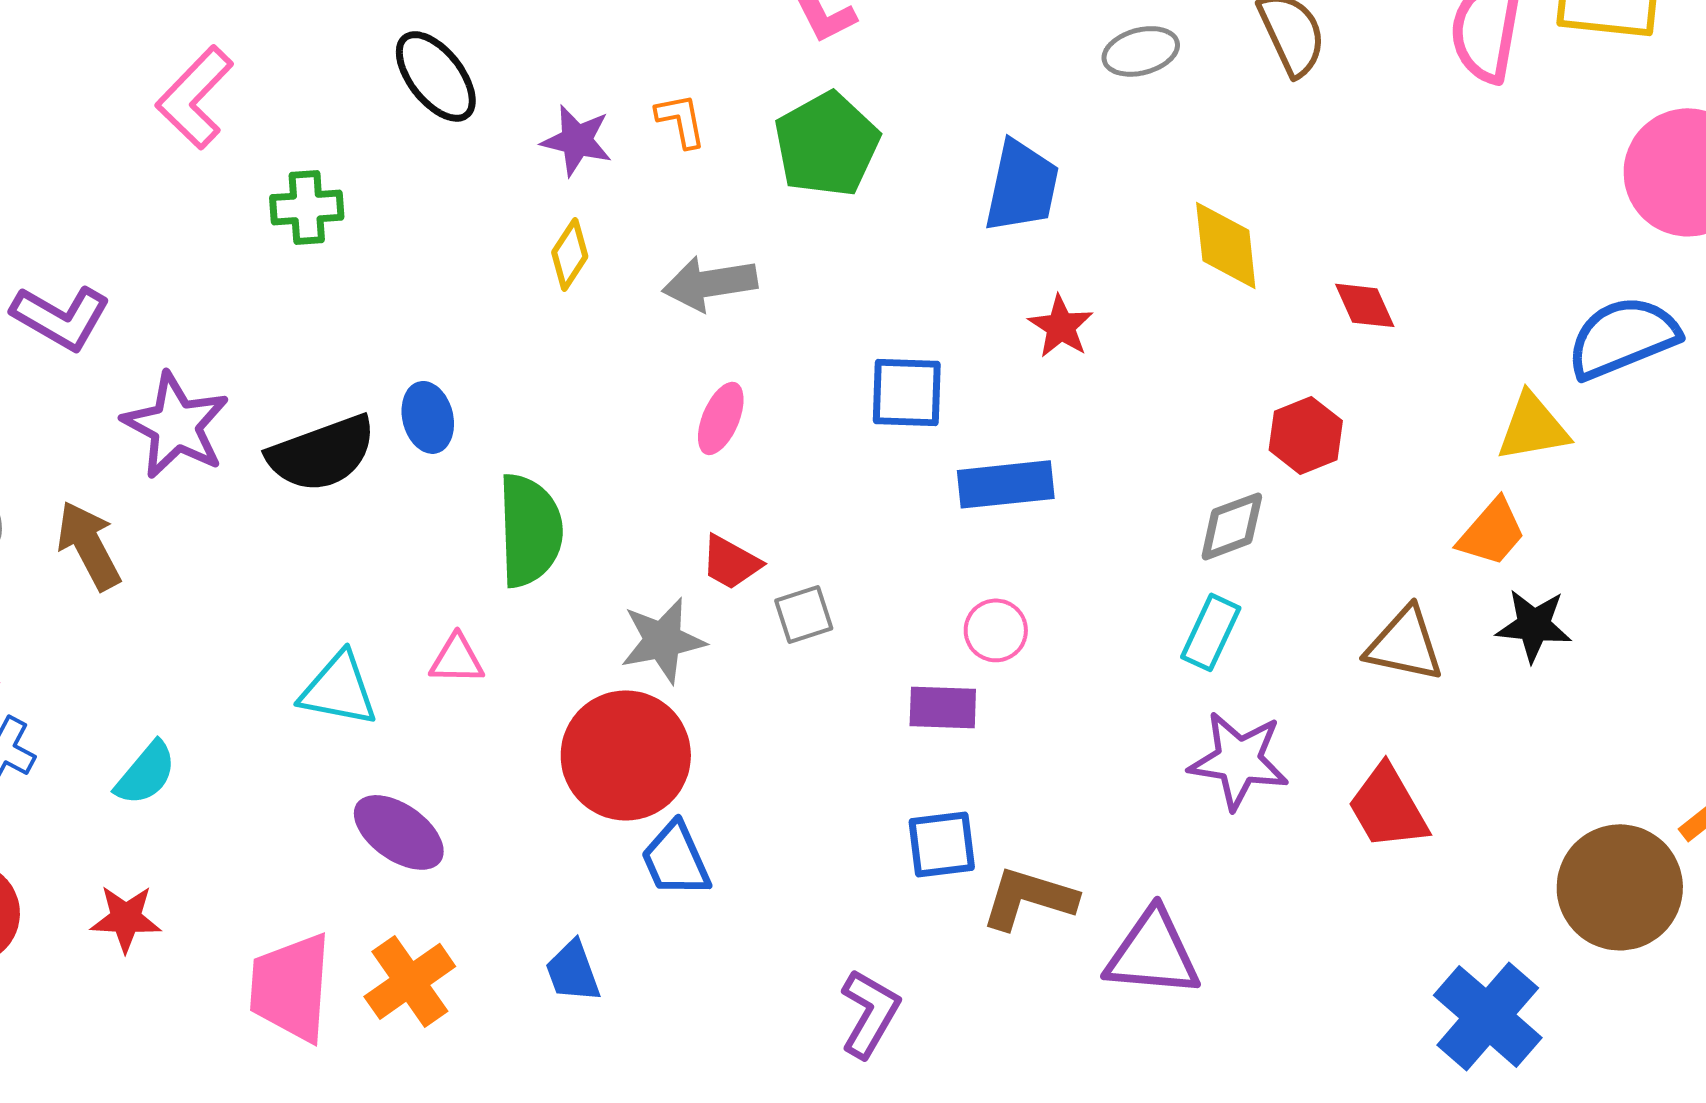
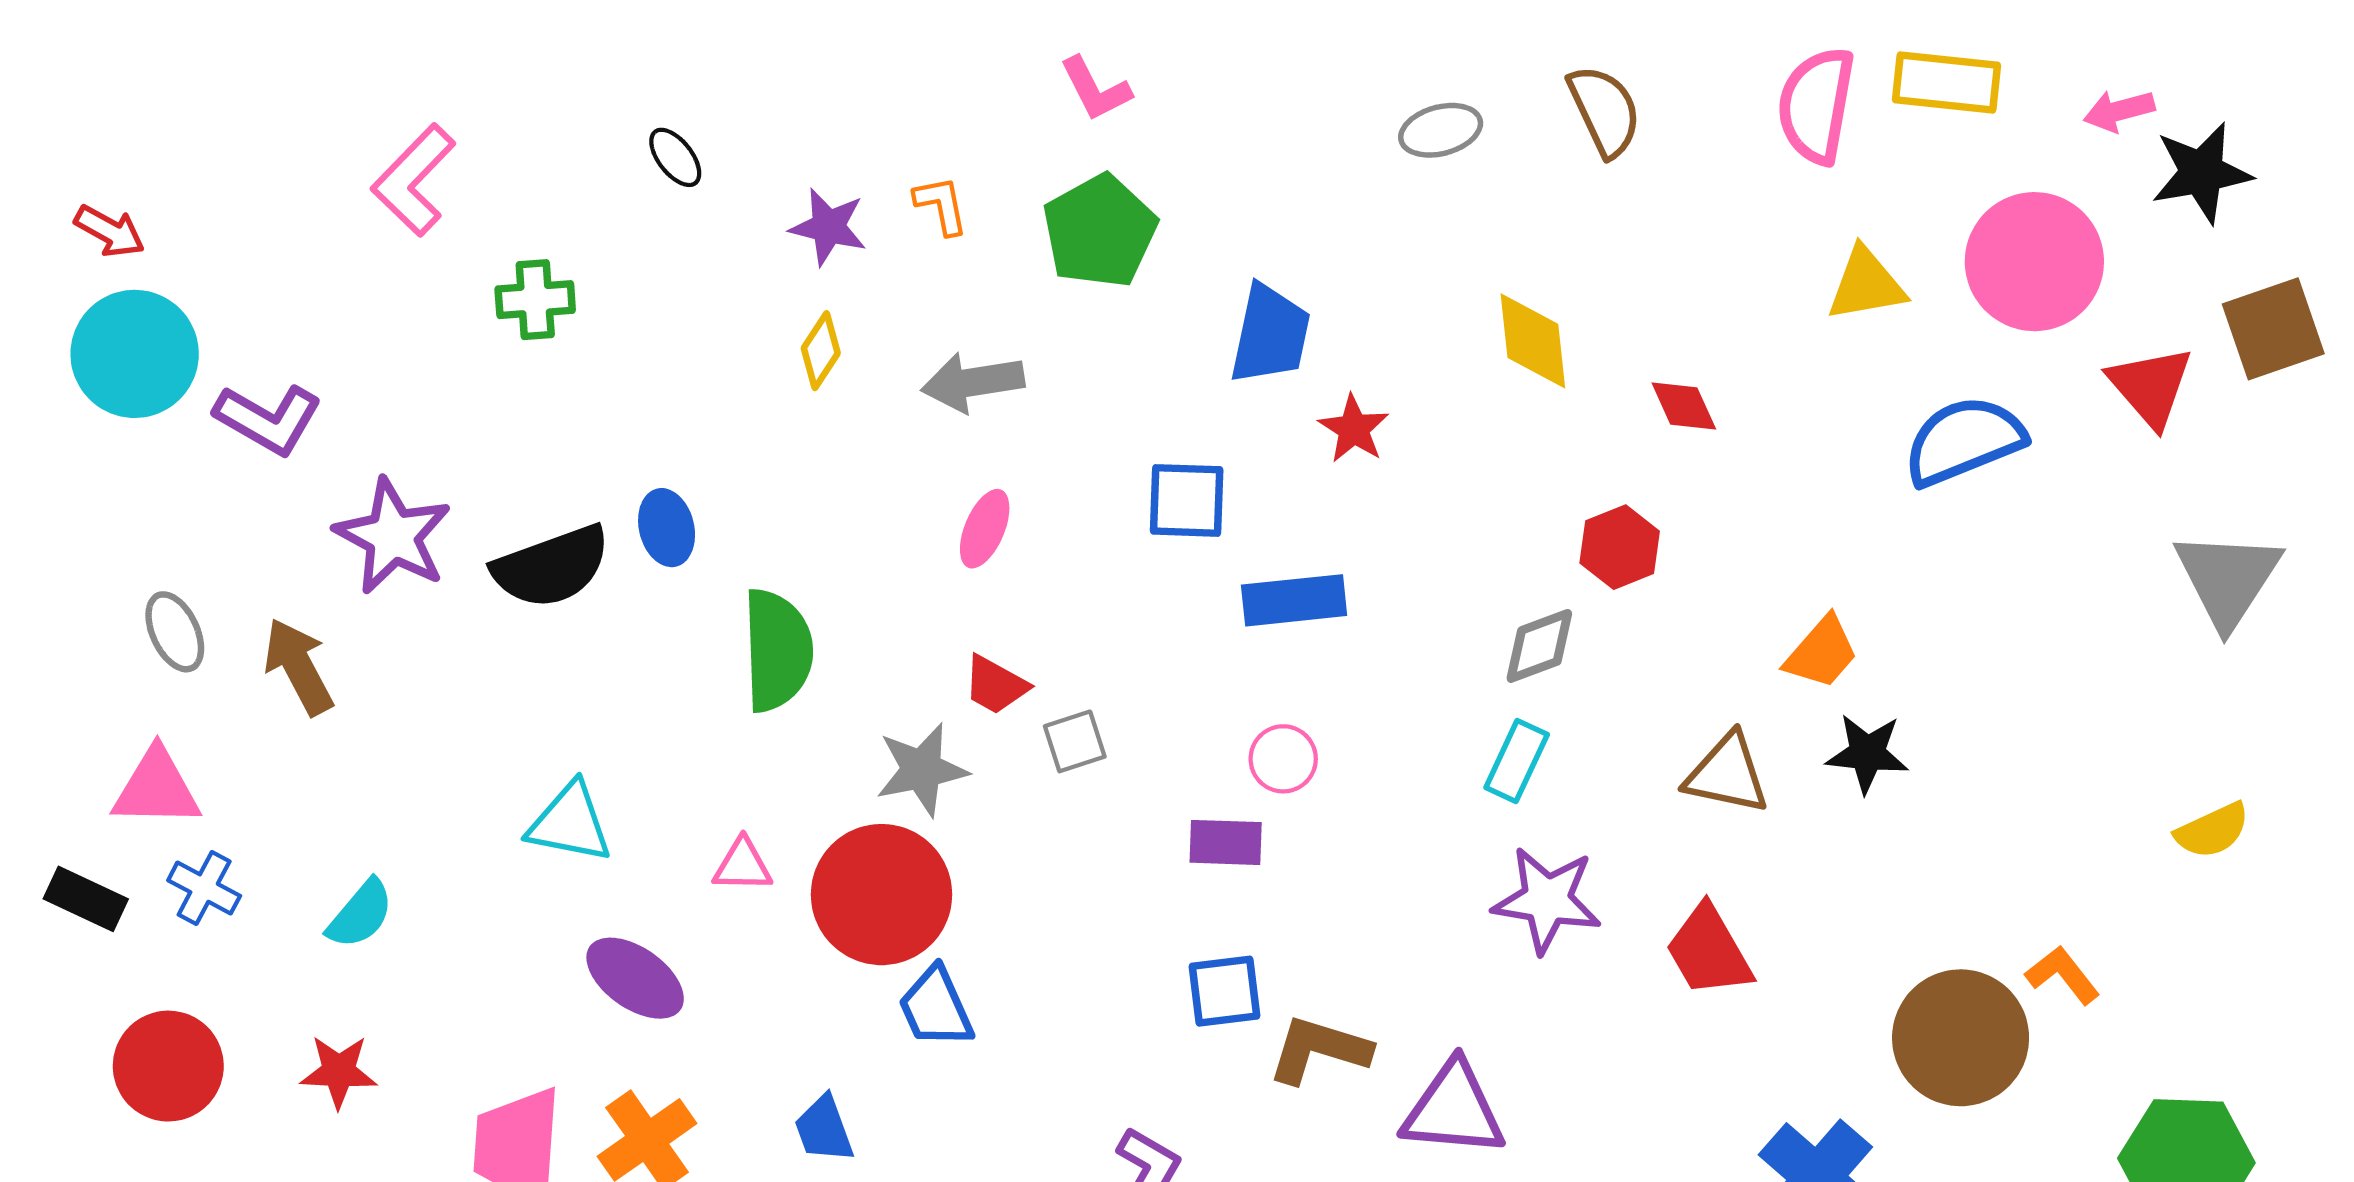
black ellipse: (436, 76) -> (675, 157), size x0.6
blue trapezoid: (1022, 186) -> (1270, 334), moved
yellow triangle: (1533, 427) -> (1866, 284), moved
pink triangle: (457, 659) -> (743, 865), moved

